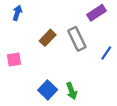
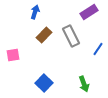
blue arrow: (17, 13) -> (35, 12), moved
green arrow: (72, 91) -> (84, 84), moved

